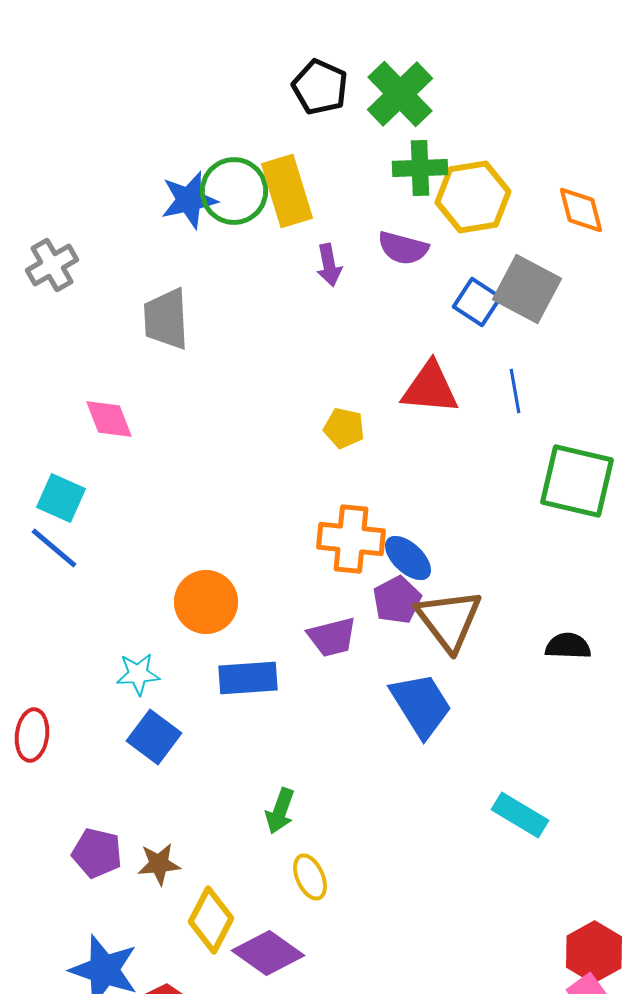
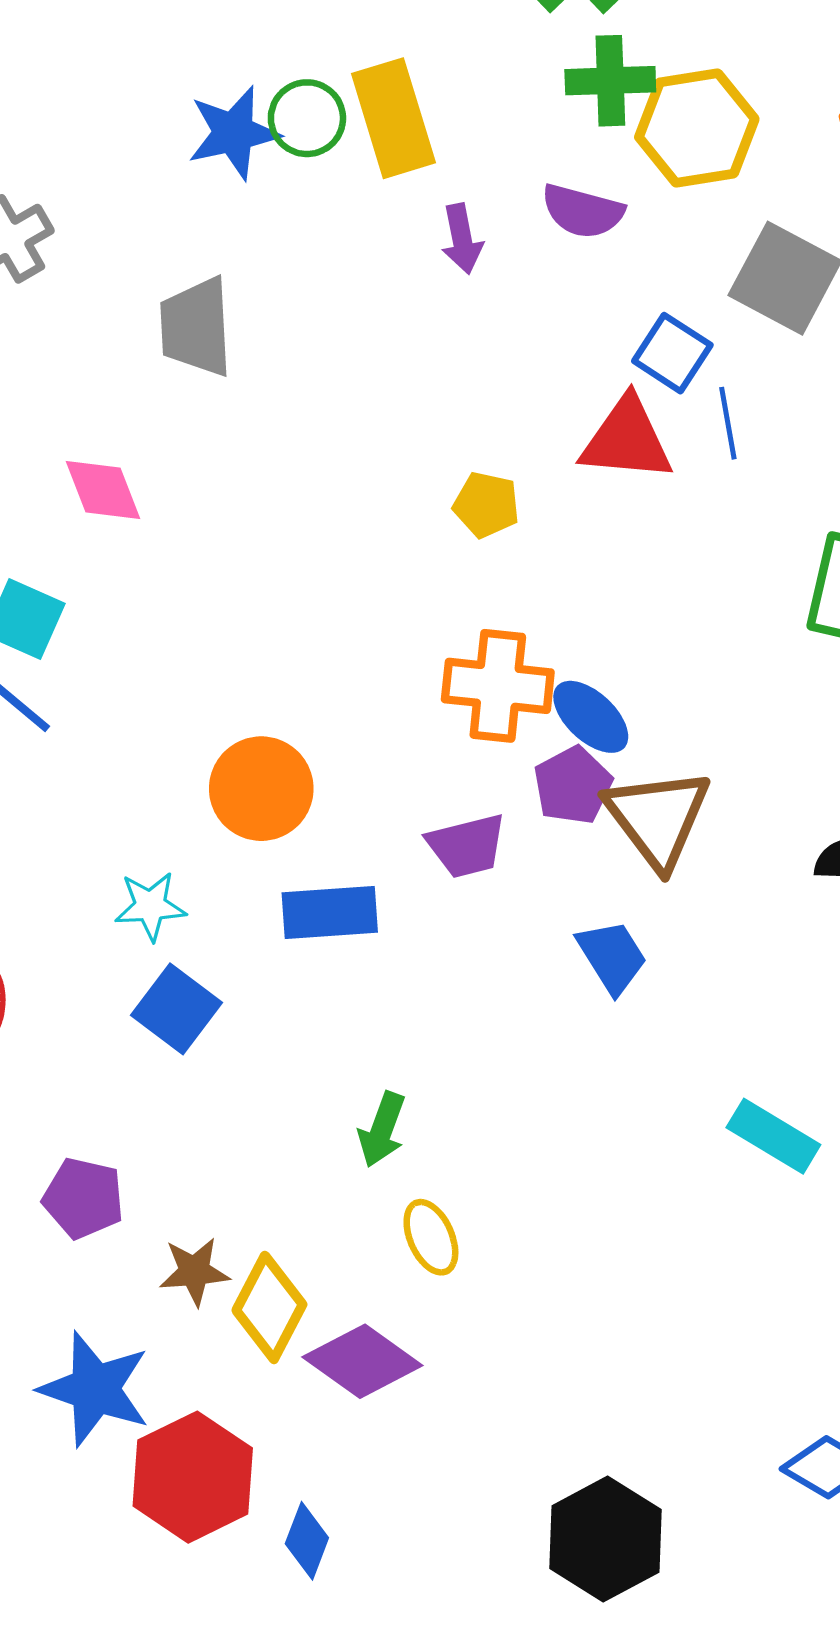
green circle: (234, 191) -> (307, 118), size x0.7
blue square: (477, 302) -> (672, 353), moved
blue line: (515, 391) -> (728, 423), moved
blue trapezoid: (421, 705) -> (612, 957), size x0.7
brown star: (159, 864) -> (194, 1271), moved

